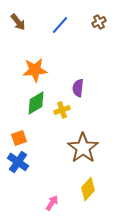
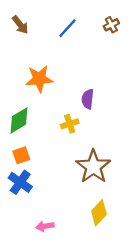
green diamond: (36, 103) -> (19, 120), moved
pink arrow: (52, 203) -> (45, 226), moved, turned -133

